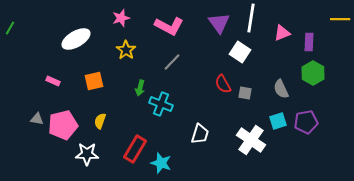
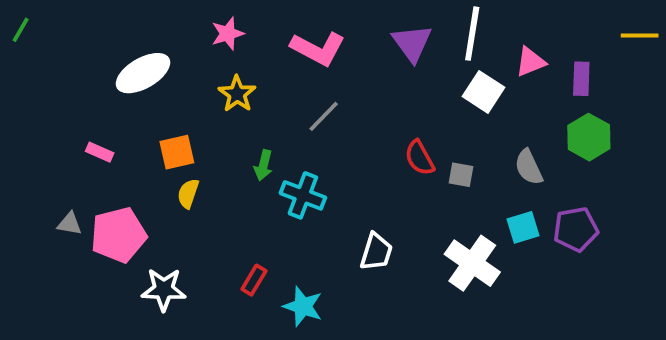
green line: (10, 28) -> (21, 30), moved
white square: (240, 52) -> (484, 92), moved
yellow semicircle: (100, 121) -> (188, 194), moved
red rectangle: (135, 149) -> (254, 280), size x0.6

